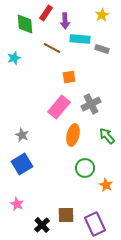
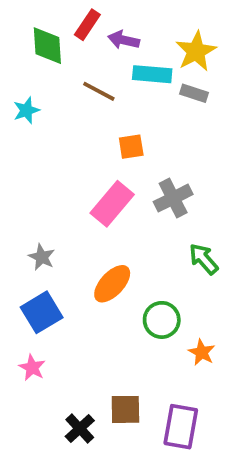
yellow star: (102, 15) -> (196, 51), moved, size x1.5
purple arrow: (65, 21) -> (124, 40), turned 105
orange ellipse: (73, 135) -> (112, 284), moved, turned 30
pink star: (17, 204) -> (32, 368), moved
purple rectangle: (95, 224) -> (181, 427), turned 35

